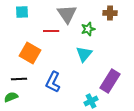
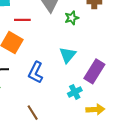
red line: (51, 31) -> (22, 20), moved
cyan triangle: (84, 54) -> (68, 55), moved

